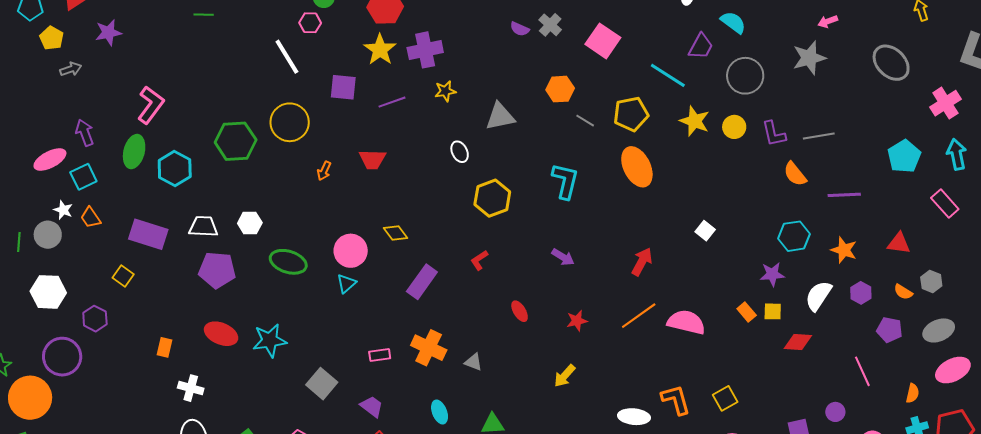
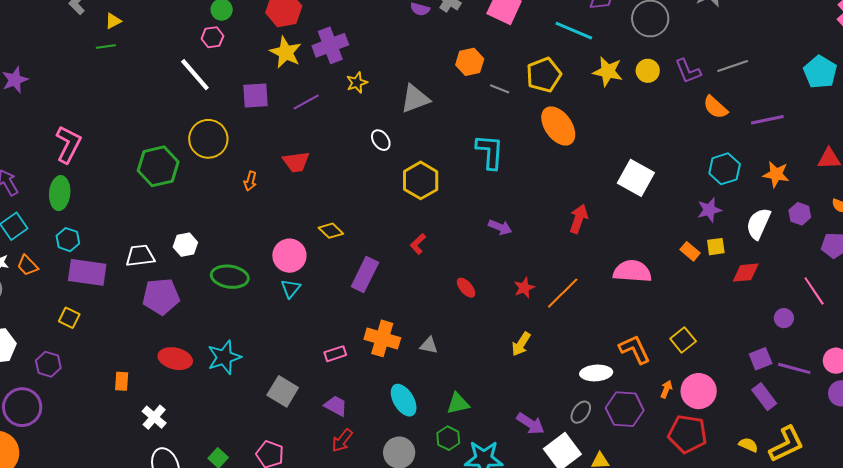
cyan hexagon: (175, 168) -> (68, 240), moved, size x0.7
white square: (705, 231) -> (636, 178), size x1.8
orange line: (639, 316) -> (563, 293), moved
white cross: (191, 388) -> (154, 417), turned 35
cyan ellipse: (440, 412) -> (404, 400), size x1.4
purple circle: (835, 412) -> (784, 318), moved

